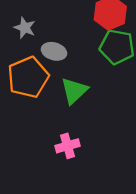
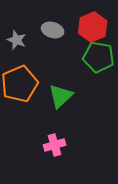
gray ellipse: (54, 51) -> (53, 30), moved

